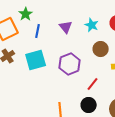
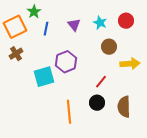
cyan square: (36, 60) -> (44, 77), moved
purple hexagon: (70, 64) -> (66, 62), moved

